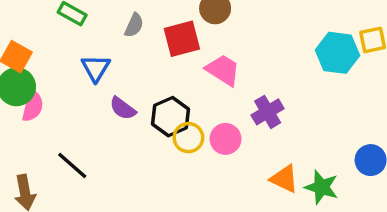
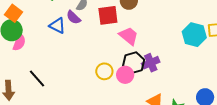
blue triangle: (96, 68) -> (57, 26), turned -42
purple semicircle: (123, 108) -> (73, 17), moved
black hexagon: (171, 117) -> (134, 63), moved

